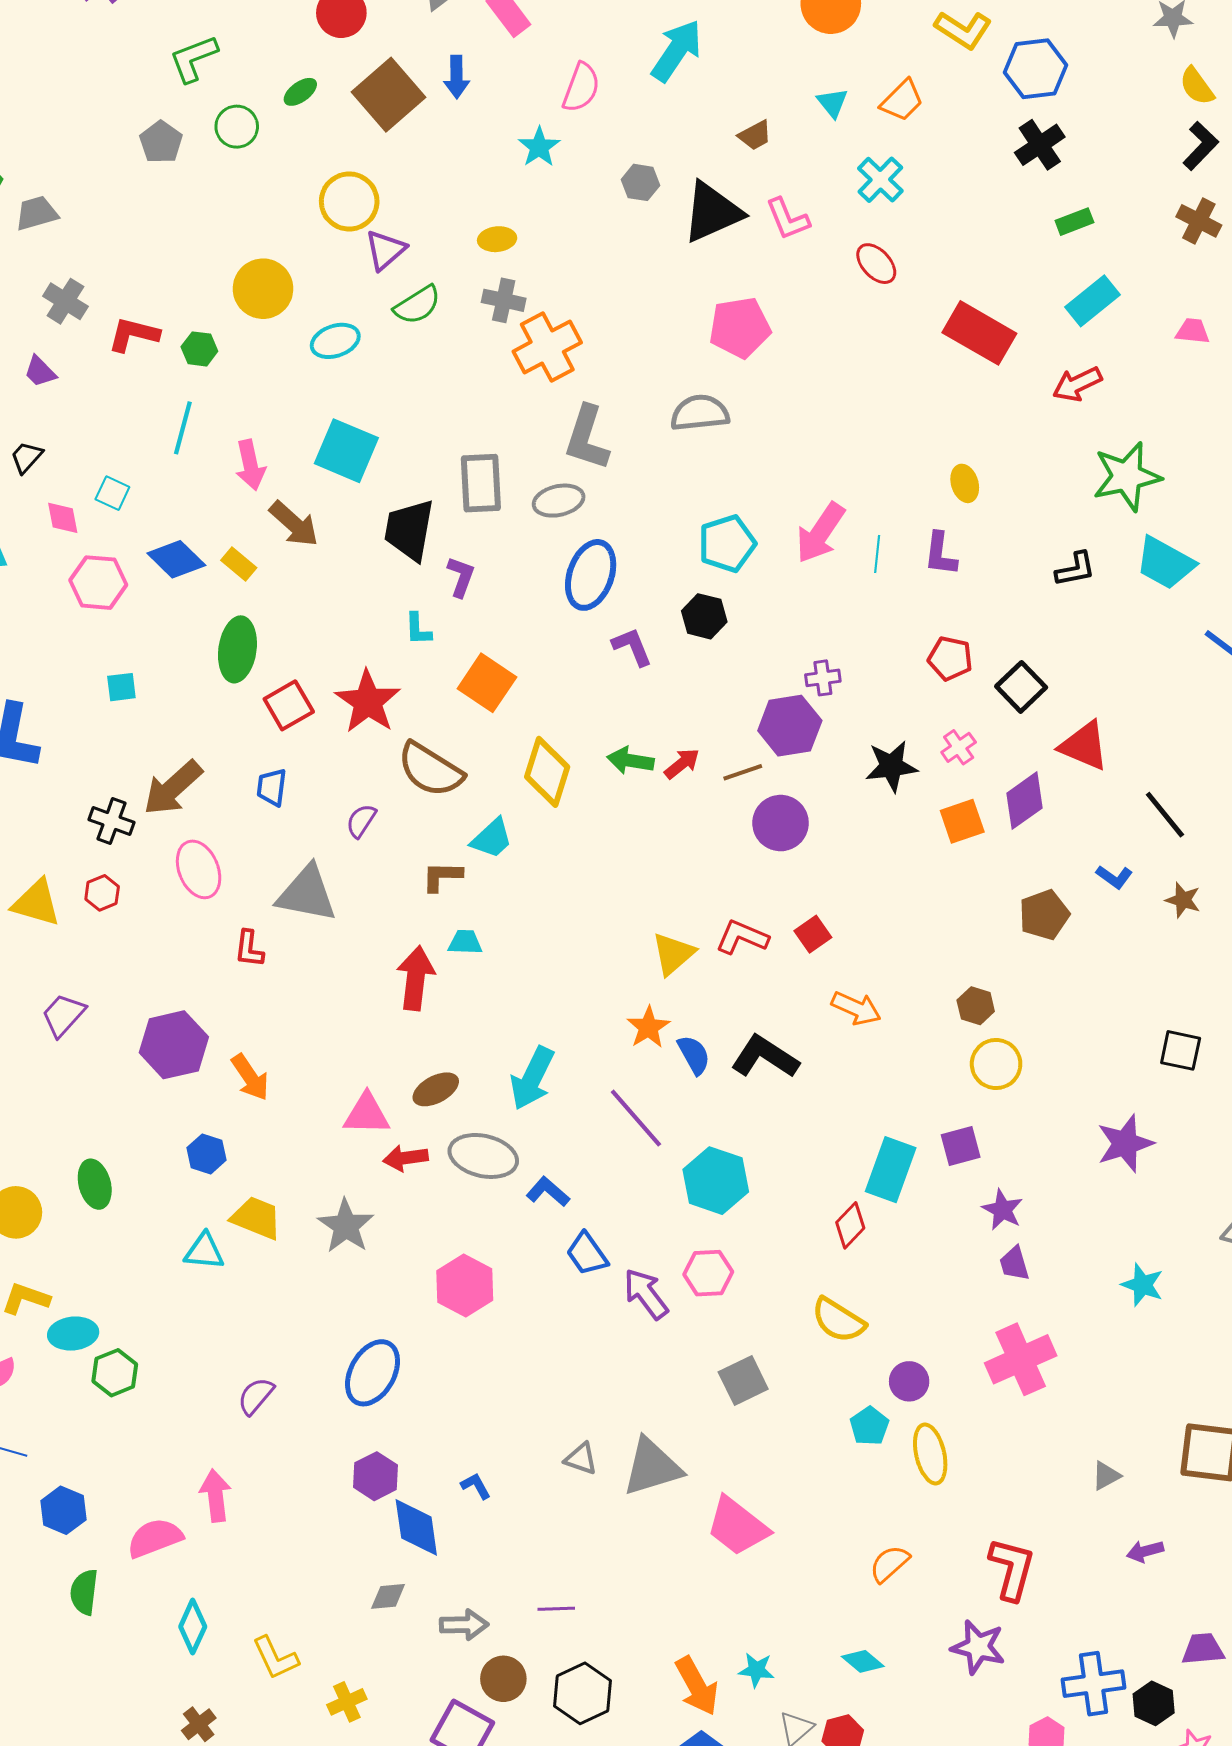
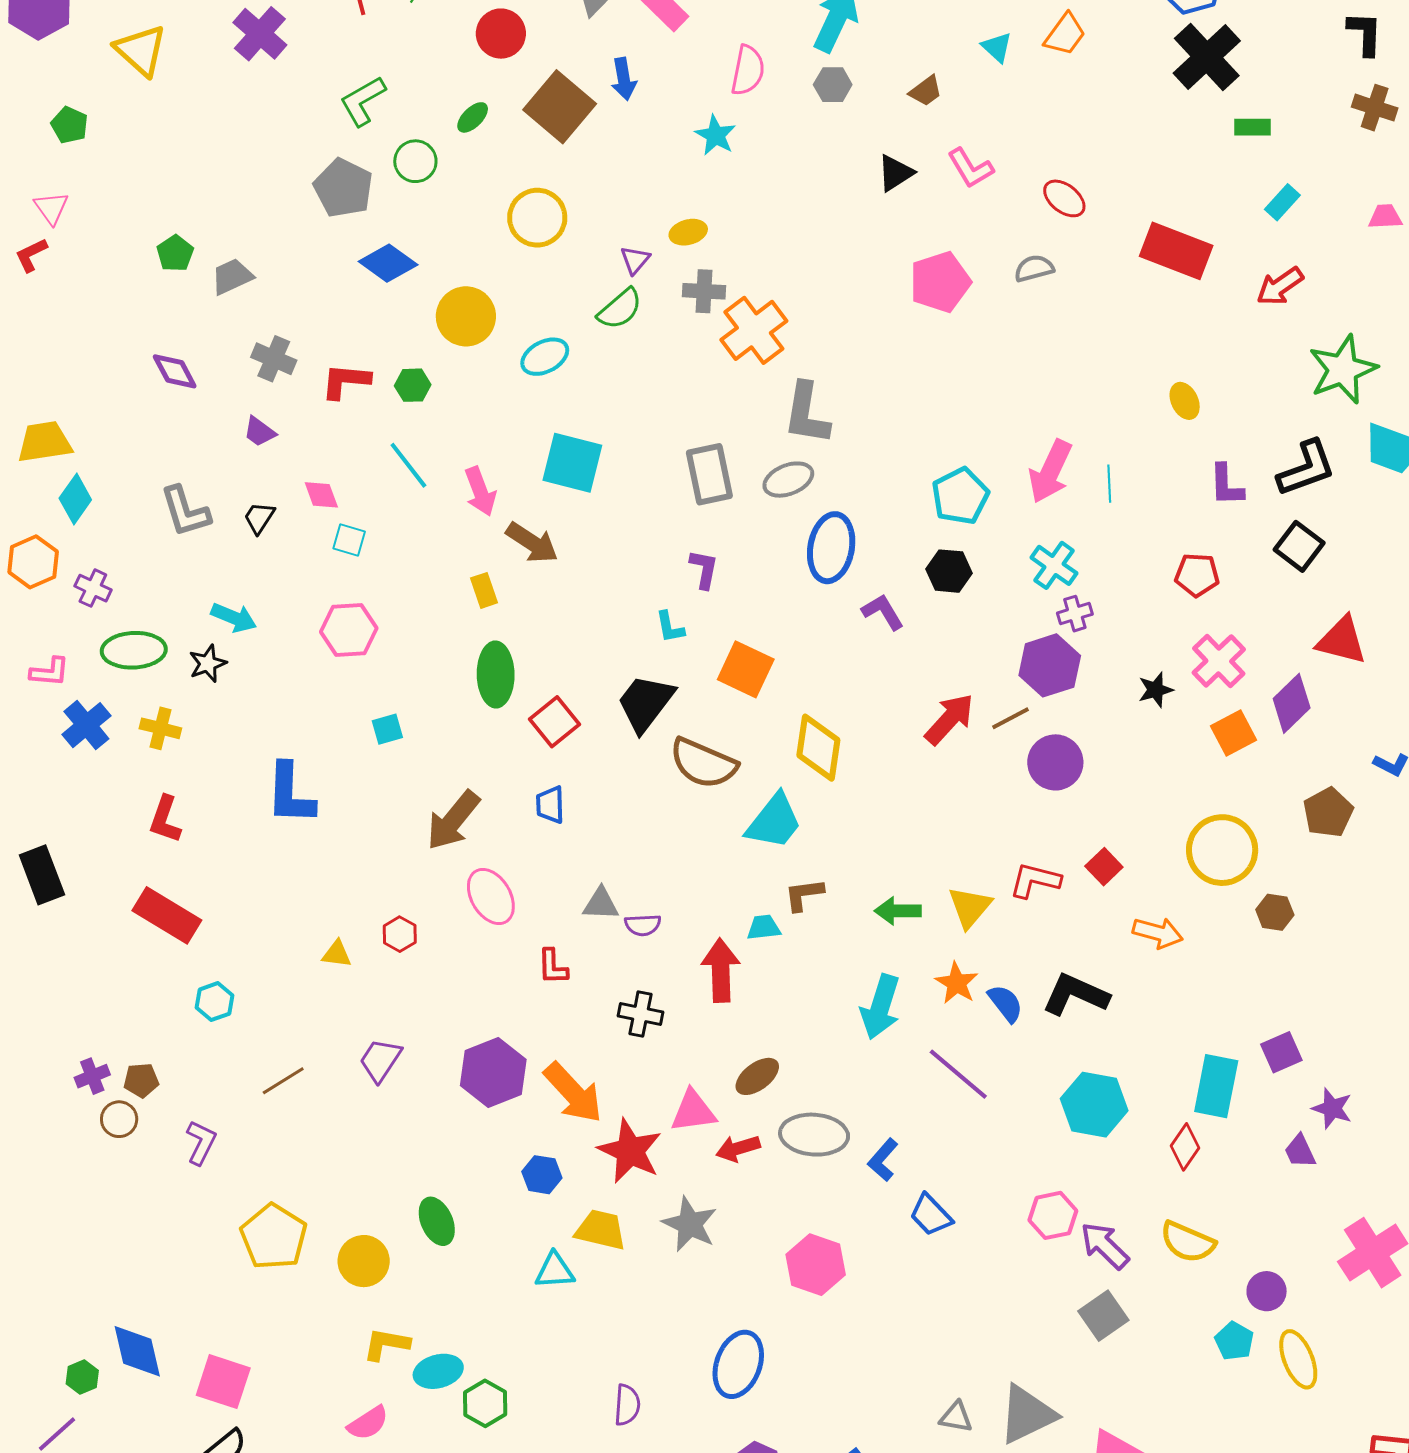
gray pentagon: (161, 142) -> (343, 188), size x1.4
black cross: (1040, 145) -> (1207, 57), size x1.4
black L-shape: (1201, 146) -> (1365, 34), turned -33
cyan cross: (880, 180) -> (1054, 565), moved
gray hexagon: (641, 182) -> (833, 85), moved
black triangle: (712, 212) -> (895, 173), size x0.6
green rectangle: (1074, 222) -> (1253, 127), turned 30
purple triangle: (385, 250) -> (635, 260), moved, size x0.7
cyan rectangle: (1092, 301) -> (1282, 202), size x0.7
gray semicircle: (700, 413) -> (1034, 268), moved, size x0.7
cyan line: (183, 428) -> (408, 465), turned -44
pink diamond: (63, 518) -> (321, 495), moved
black trapezoid: (409, 530) -> (646, 703), moved, turned 36
purple L-shape: (940, 554) -> (1226, 485), moved
blue diamond: (176, 559) -> (388, 263), moved
yellow rectangle: (239, 564) -> (484, 590), turned 40
black L-shape: (1075, 569) -> (1306, 468), size x1.5
black square: (1021, 687) -> (1299, 546), moved
red star: (368, 702) -> (630, 1151), moved
pink cross: (959, 747) -> (1219, 661), size x1.6
green arrow: (630, 761) -> (898, 911), moved
red arrow: (682, 764) -> (949, 719), size x1.5
black star: (891, 766) -> (1156, 690), size x0.7
black cross: (111, 821) -> (640, 1014), moved
purple semicircle: (361, 821) -> (643, 925), moved, turned -117
cyan trapezoid: (492, 838) -> (774, 821), size x1.4
brown L-shape: (442, 876) -> (804, 895), moved
gray triangle: (307, 894) -> (601, 904), size x0.6
yellow triangle: (36, 903) -> (337, 954), size x0.6
yellow circle: (996, 1064) -> (1222, 850), moved, size x1.4
orange arrow: (250, 1077) -> (573, 1093), size x1.4
cyan arrow: (532, 1078) -> (880, 1007), moved
cyan hexagon: (716, 1181) -> (1094, 1105), moved
blue L-shape: (548, 1192) -> (883, 1160), turned -81
purple trapezoid: (1014, 1264) -> (1300, 1151), moved
purple arrow: (646, 1294) -> (1105, 1246), moved
purple semicircle: (256, 1396) -> (627, 1405), turned 153

